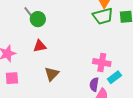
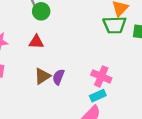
cyan rectangle: (114, 77) -> (98, 96), moved
purple semicircle: (94, 84) -> (58, 77), moved

